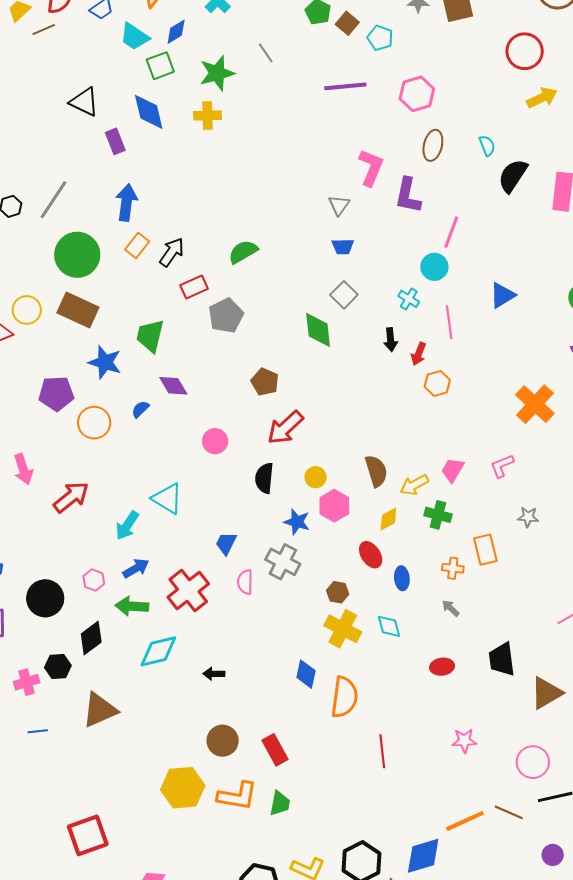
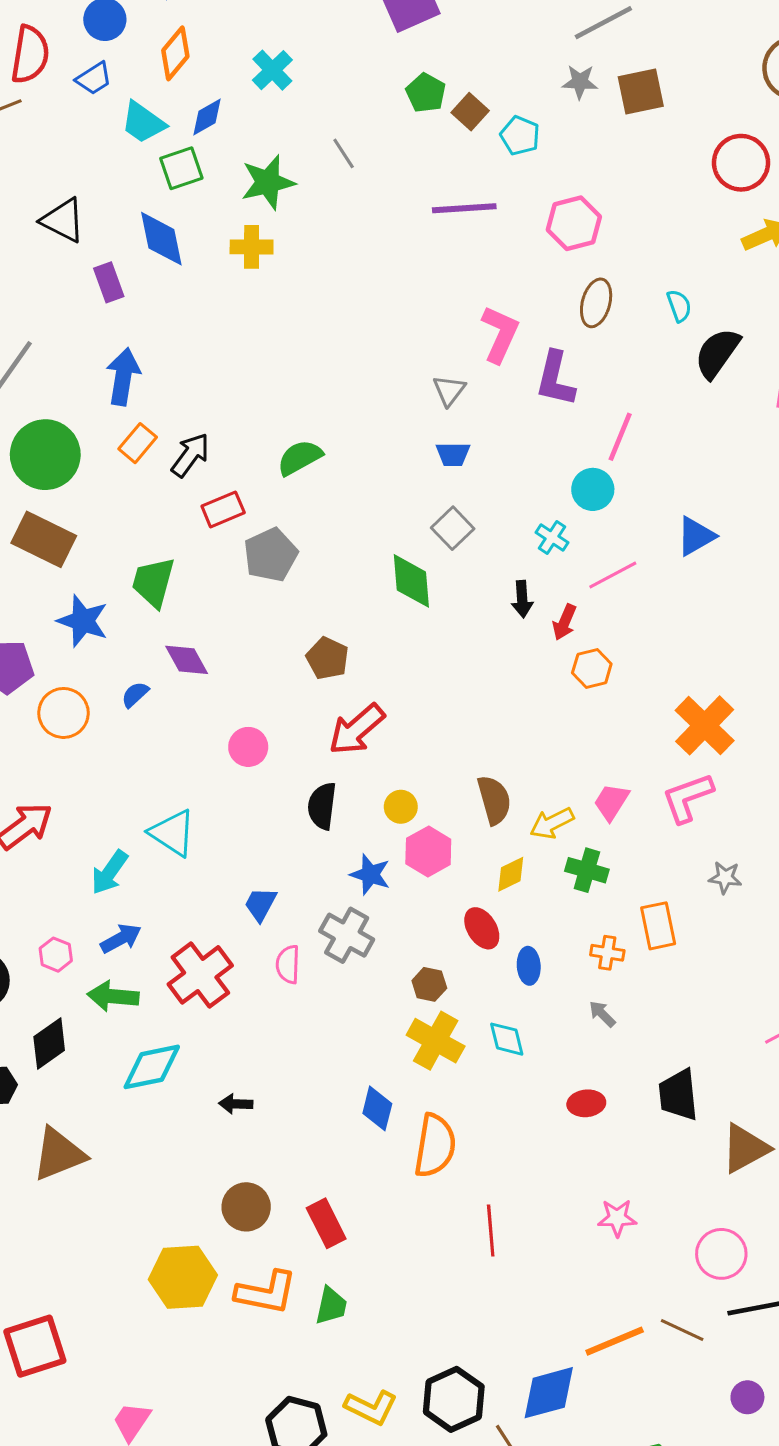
pink line: (449, 322) -> (613, 575), turned 68
orange cross: (535, 404) -> (705, 725), moved
pink L-shape: (502, 466) -> (687, 798), size x1.4

